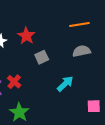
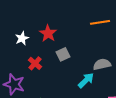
gray semicircle: (82, 51) -> (102, 64), moved
red cross: (14, 82) -> (35, 63), moved

